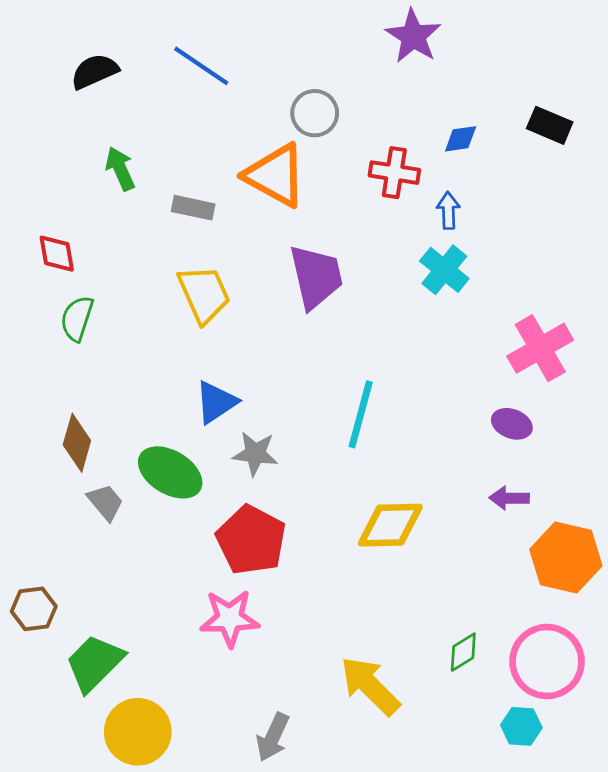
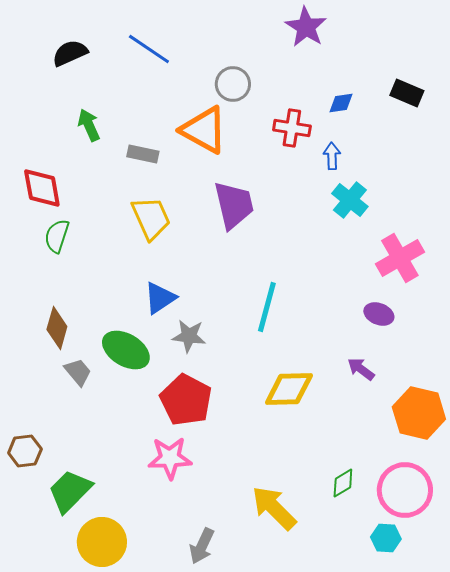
red diamond: (57, 254) -> (42, 188), size x1.4
cyan cross: (444, 270) -> (350, 200), moved
purple arrow: (509, 498) -> (361, 369), moved, turned 36

